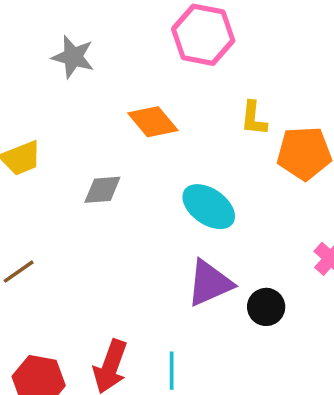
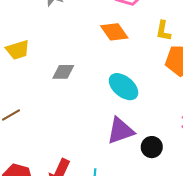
yellow L-shape: (254, 118) -> (163, 31), moved
orange diamond: (153, 122) -> (114, 32), moved

